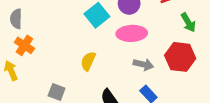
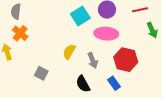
red hexagon: (180, 57) -> (126, 60), moved
gray arrow: (143, 64) -> (93, 60), moved, turned 49

